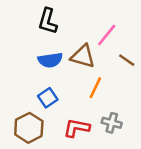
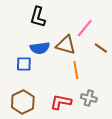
orange line: (95, 88) -> (76, 70), turned -36
blue square: (48, 98) -> (24, 64), moved, turned 35

